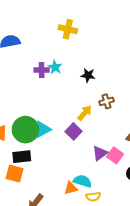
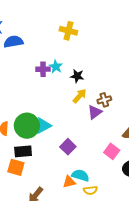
black star: (88, 75) -> (77, 76), moved
yellow arrow: (85, 113) -> (80, 96), moved
purple square: (73, 131) -> (68, 147), moved
purple triangle: (100, 153) -> (95, 112), moved

